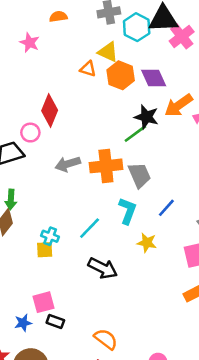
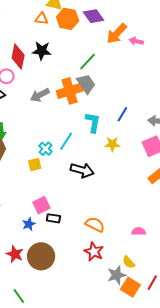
black star: (146, 117) -> (42, 51), moved
gray trapezoid: (139, 175) -> (86, 84), moved
cyan cross: (50, 236) -> (46, 149), moved, turned 32

